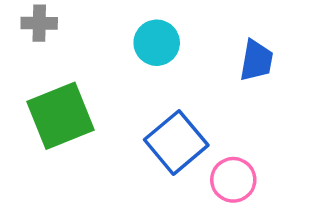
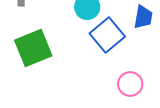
blue square: (176, 142) -> (107, 35), moved

